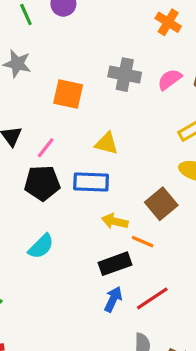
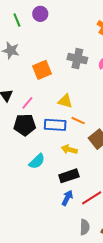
orange square: (68, 94) -> (42, 70), turned -36
orange line: (143, 242) -> (78, 121), moved
cyan semicircle: (41, 246) -> (37, 161), moved

